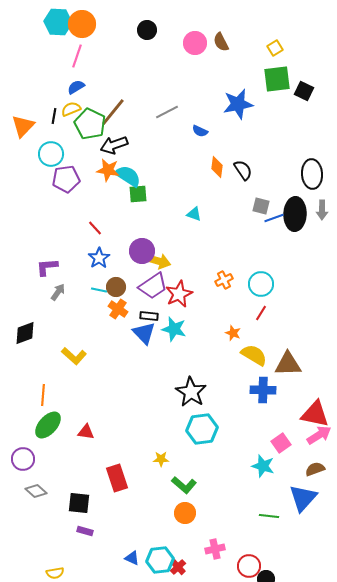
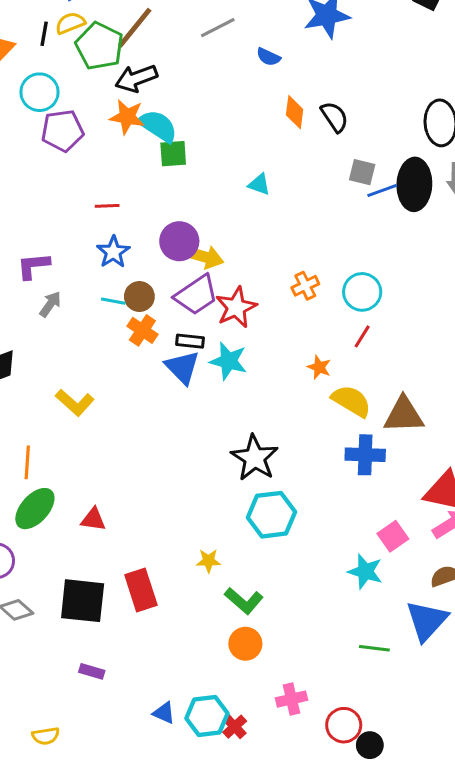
red line: (95, 228) -> (107, 206), turned -49
black square: (79, 503) -> (83, 601), moved, size x1.4

